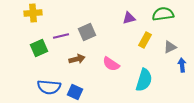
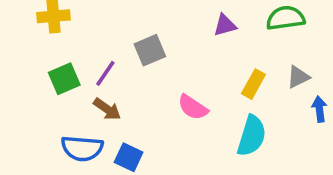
purple line: (61, 36) -> (105, 73), moved, turned -42
yellow rectangle: (145, 40) -> (253, 84), moved
brown arrow: (77, 59) -> (107, 109), moved, turned 49

